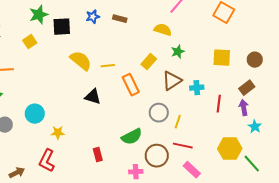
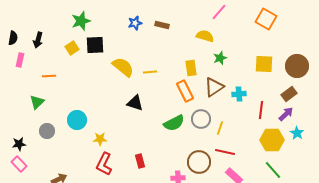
black square: (62, 27) -> (95, 45), moved
brown circle: (255, 60) -> (297, 66), size x1.5
yellow rectangle: (149, 62) -> (191, 68), turned -49
orange rectangle: (131, 85) -> (185, 91), moved
purple arrow: (244, 108) -> (286, 114), turned 56
green semicircle: (132, 137) -> (174, 123), moved
yellow hexagon: (230, 149) -> (272, 140), moved
red L-shape: (47, 161) -> (104, 164), moved
green line: (252, 164) -> (273, 170), moved

